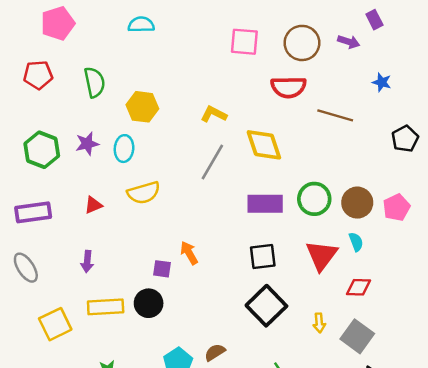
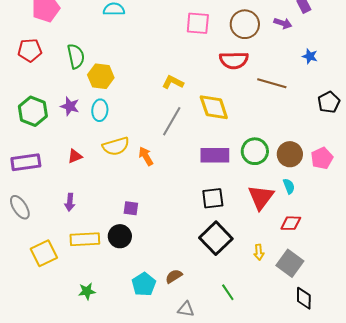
yellow hexagon: (142, 107) -> (101, 76), moved
purple star: (87, 144) -> (70, 106), turned 30
orange arrow: (189, 253) -> (146, 156), moved

